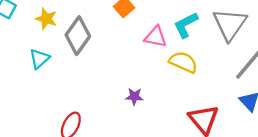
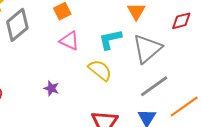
pink triangle: (156, 37) -> (69, 41), moved

